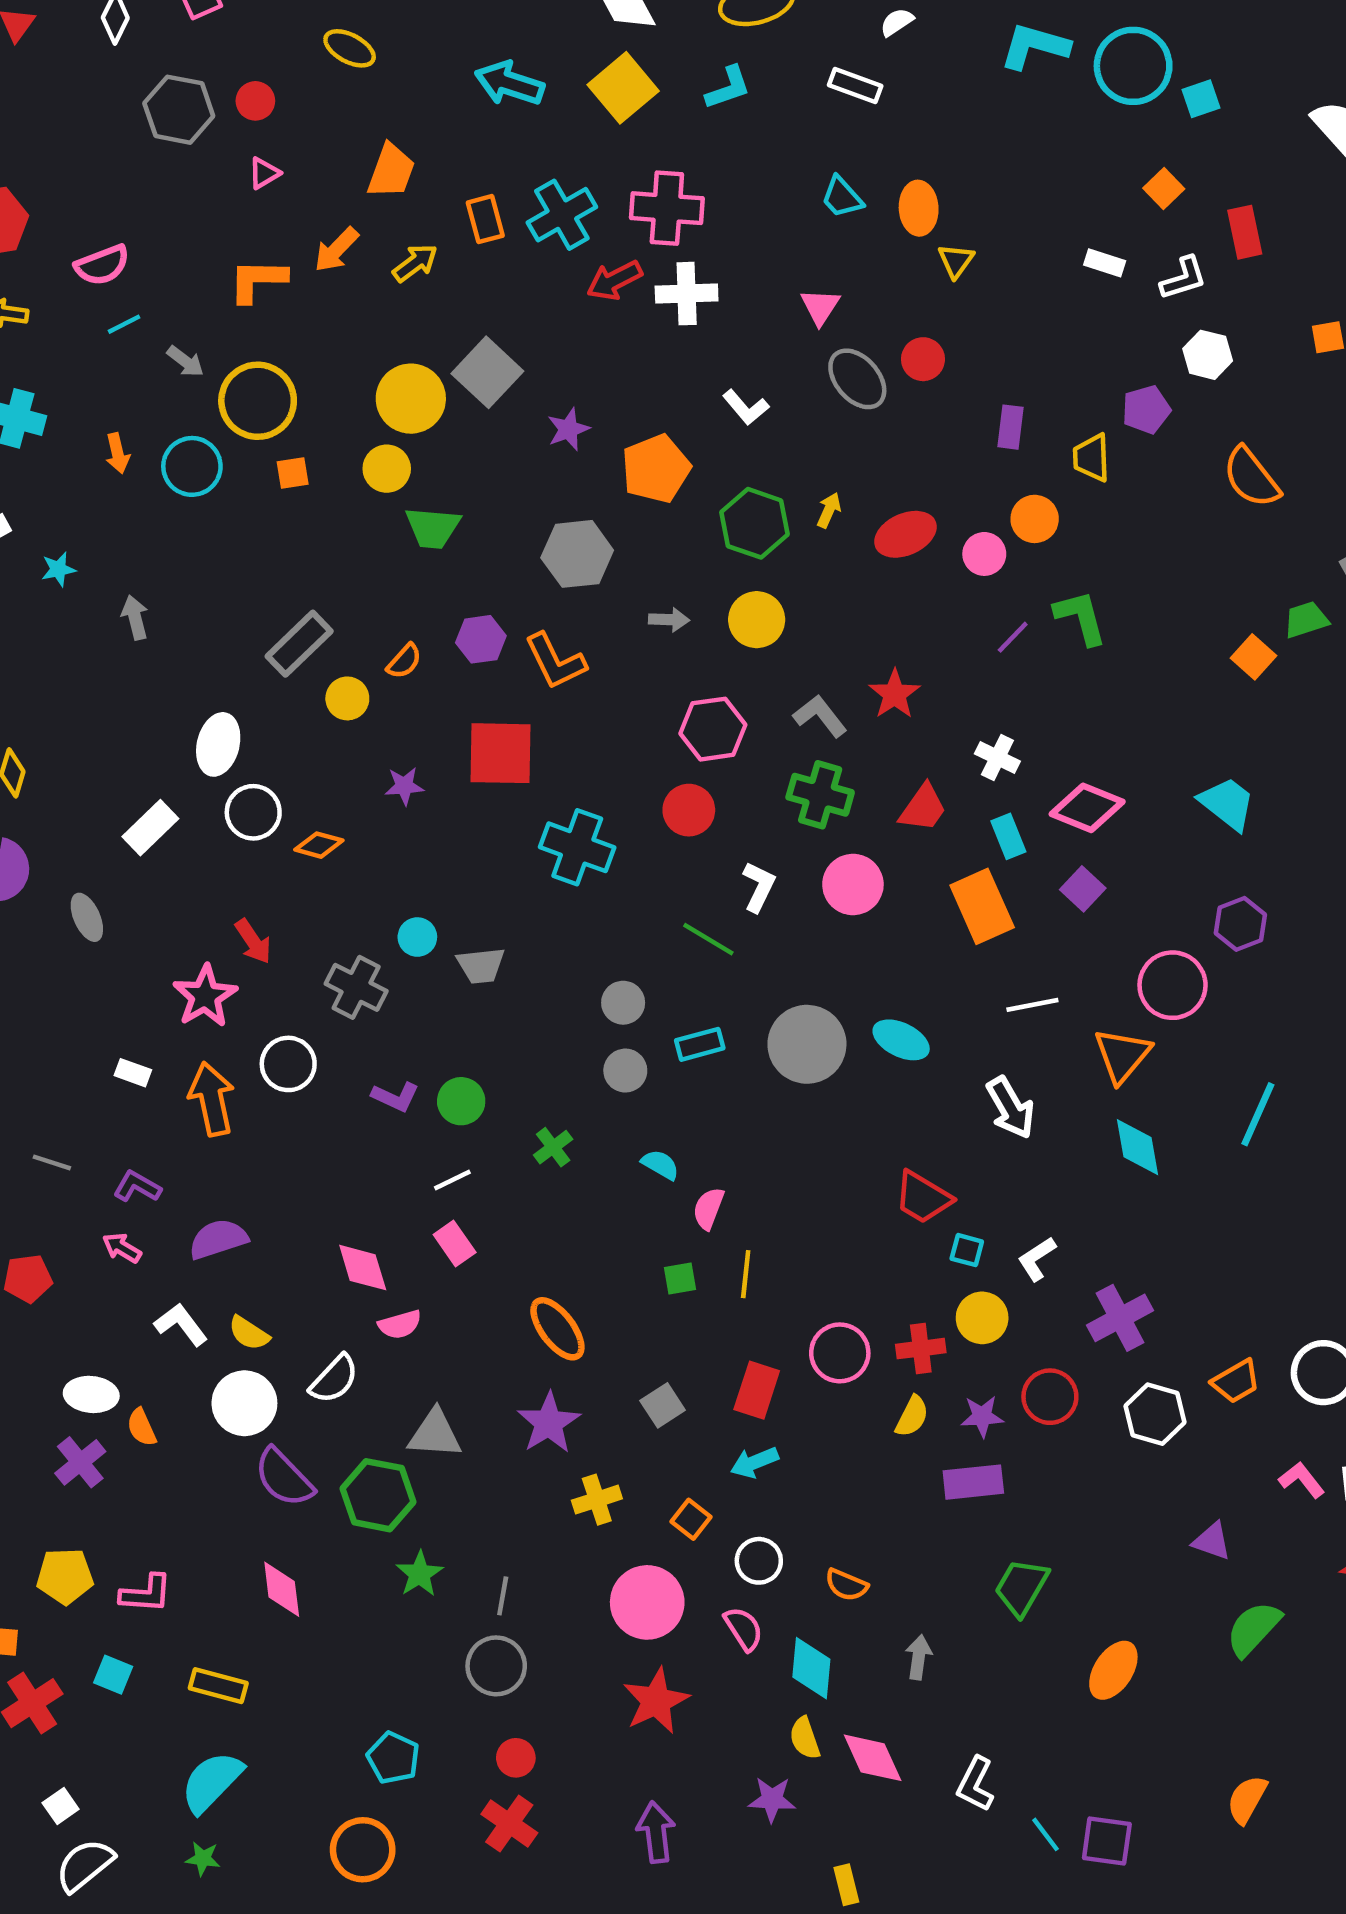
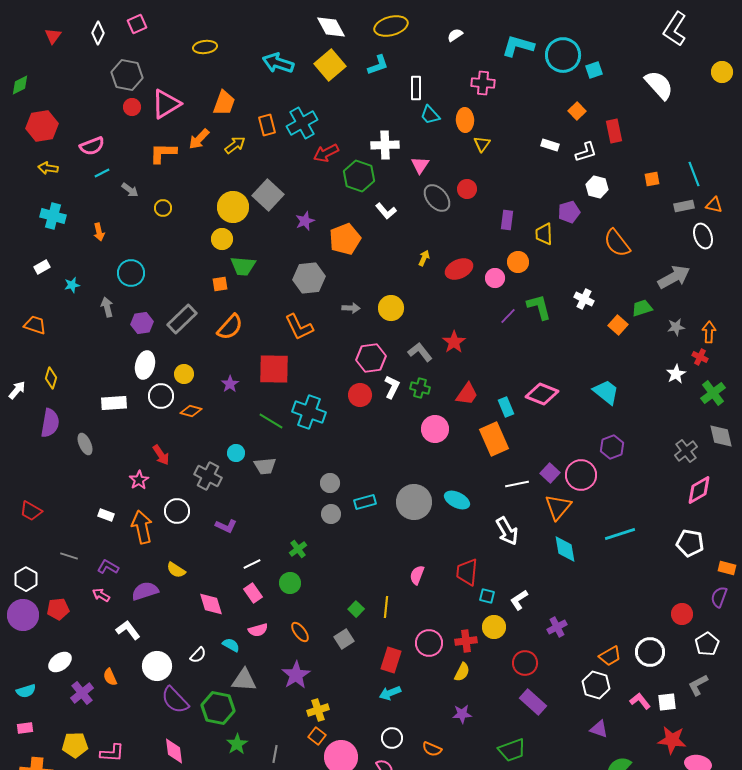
yellow ellipse: (350, 48) -> (205, 47), turned -35
white rectangle: (855, 86) -> (416, 88), moved, turned 70
red circle: (255, 101) -> (132, 107), moved
pink triangle: (264, 173) -> (166, 104), size x2.0
pink cross: (667, 208) -> (483, 83), moved, size x0.7
white cross: (687, 294) -> (385, 145), moved
yellow circle: (258, 401) -> (163, 208), size x0.5
cyan circle: (192, 466) -> (131, 273), moved
orange square: (293, 473) -> (220, 284), moved
green hexagon: (754, 523) -> (359, 176), moved
purple hexagon: (481, 639) -> (142, 323), moved
orange semicircle: (404, 661) -> (230, 327), size x1.6
yellow circle: (347, 698) -> (184, 374), moved
white cross: (997, 758) -> (584, 299), moved
purple star: (404, 786) -> (230, 384), turned -30
green cross: (820, 795) -> (420, 388), size x0.7
white rectangle: (150, 828) -> (114, 403), turned 40
white L-shape: (759, 887) -> (392, 387), moved
purple square: (1083, 889) -> (550, 473), moved
green line: (708, 939) -> (271, 421), moved
pink star: (205, 996) -> (139, 480), size x0.7
green circle: (461, 1101) -> (290, 583), moved
cyan line: (1258, 1114) -> (620, 534), turned 48
cyan semicircle: (660, 1165) -> (231, 645), moved
red trapezoid: (923, 1197) -> (467, 572), turned 64
pink semicircle: (708, 1208) -> (417, 575), moved
green square: (680, 1278) -> (356, 609), turned -35
purple cross: (1120, 1318) -> (557, 627), size x0.7
pink semicircle: (400, 1324) -> (258, 630), moved
orange ellipse: (557, 1329) -> (300, 632), size x0.7
yellow semicircle: (249, 1333) -> (176, 570), moved
white semicircle: (334, 1379) -> (198, 655), size x0.7
white ellipse: (91, 1394) -> (60, 662), moved, turned -40
gray square: (663, 1405) -> (344, 639), moved
white hexagon: (1155, 1414) -> (596, 685), moved
purple star: (982, 1416) -> (462, 714), moved
purple rectangle: (973, 1482) -> (533, 702), moved, turned 48
orange square: (691, 1519) -> (317, 736), moved
green trapezoid: (1021, 1587) -> (512, 750), turned -140

